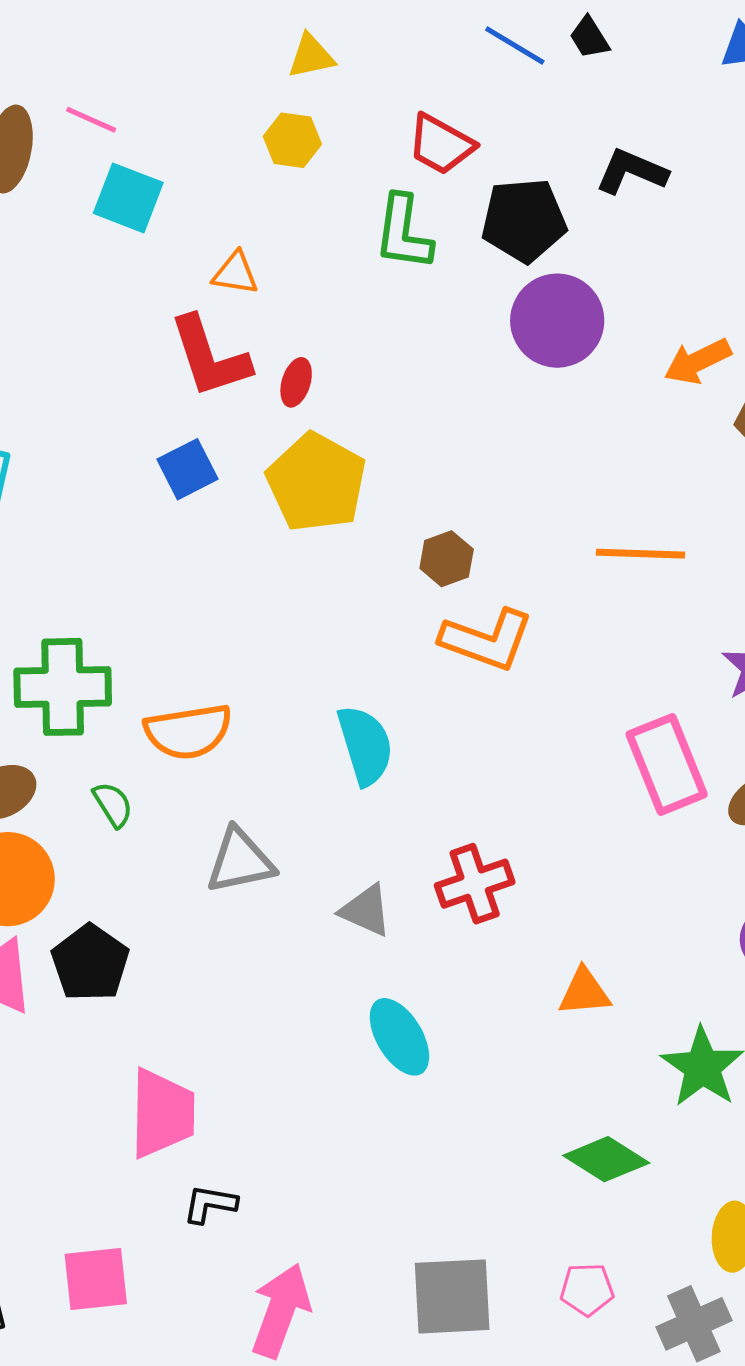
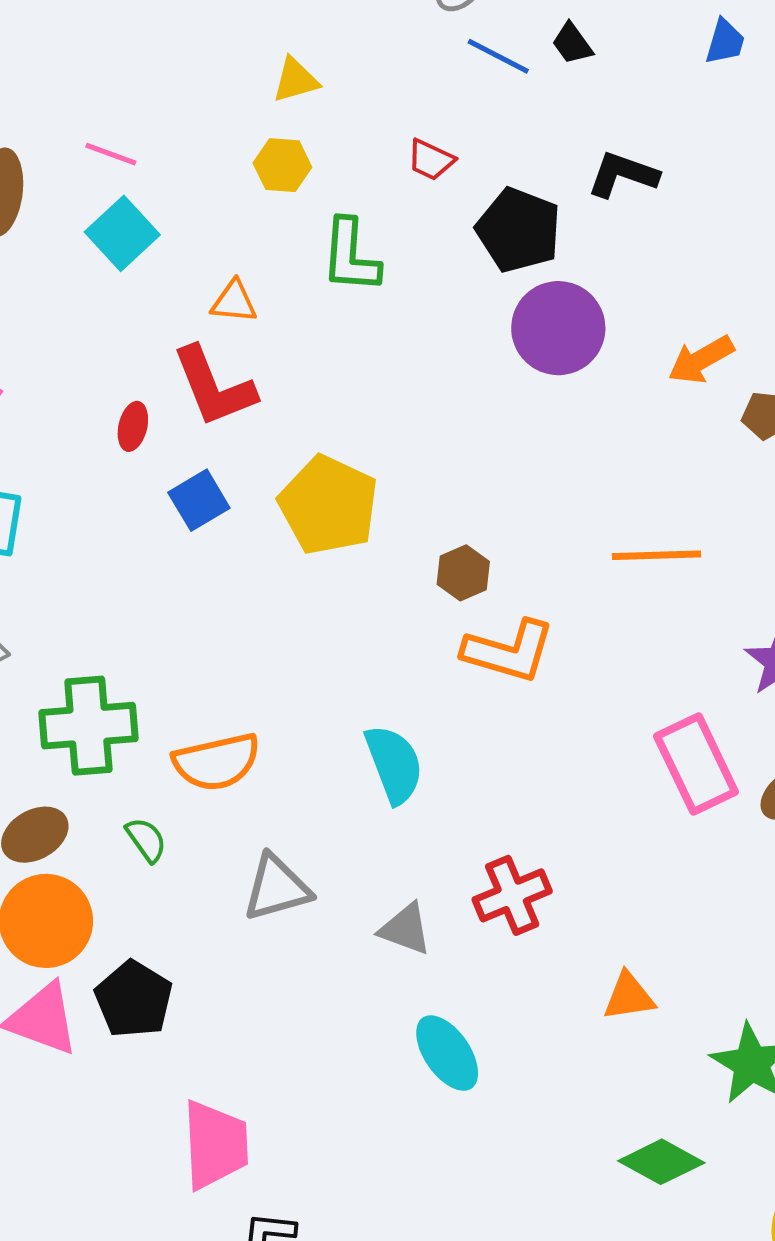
pink line: (91, 120) -> (111, 154), moved
red trapezoid: (441, 144) -> (431, 160), size x0.7
cyan square: (128, 198) -> (122, 233), turned 30
black pentagon: (524, 220) -> (519, 230), turned 30
green L-shape: (403, 233) -> (350, 256), moved
red ellipse: (296, 382) -> (133, 426), moved

